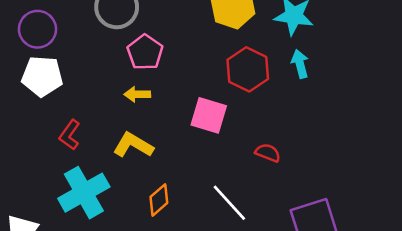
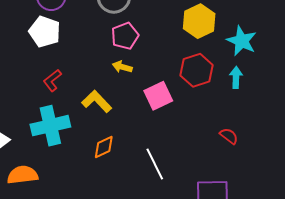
yellow arrow: (137, 94) -> (122, 67), moved
pink square: (209, 115) -> (158, 96), turned 32
red semicircle: (268, 153) -> (229, 136), moved

